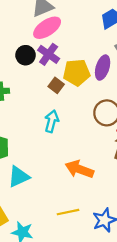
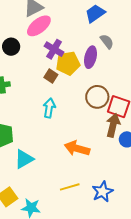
purple cross: (49, 54) -> (54, 49), moved
black circle: (26, 55) -> (11, 47), moved

